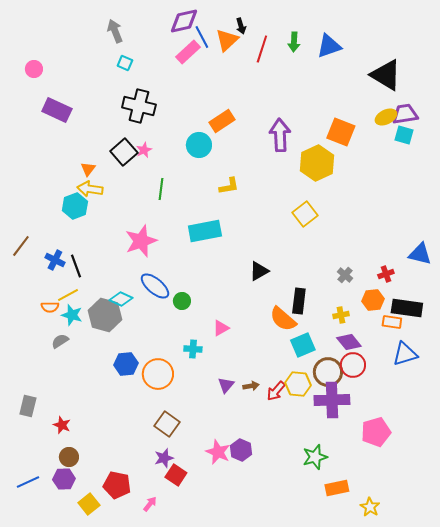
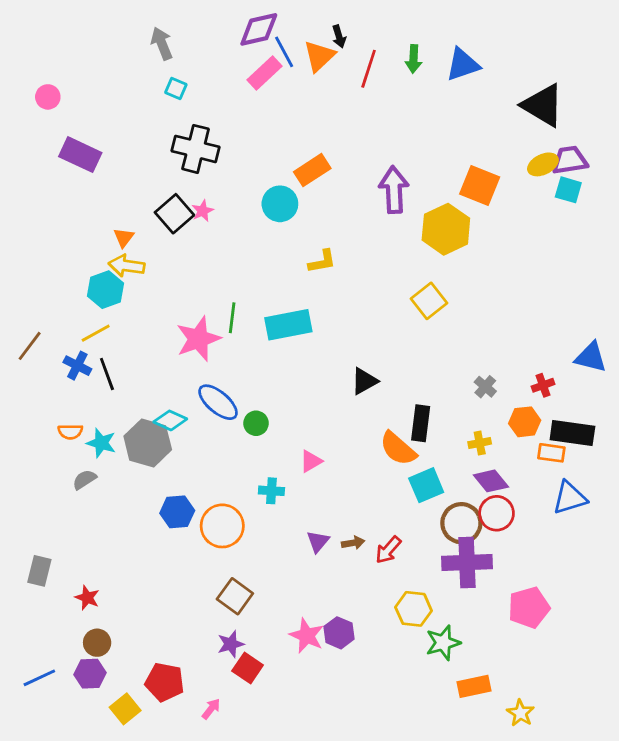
green line: (161, 189) -> (232, 318), moved
yellow line: (68, 295) -> (96, 333), moved
yellow hexagon: (298, 384) -> (414, 609), moved

